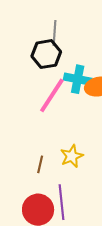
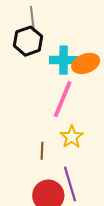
pink line: (52, 95) -> (63, 99), moved

